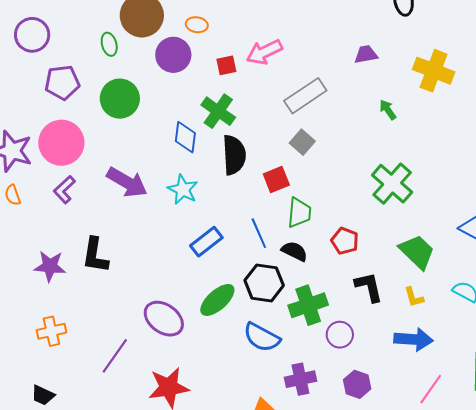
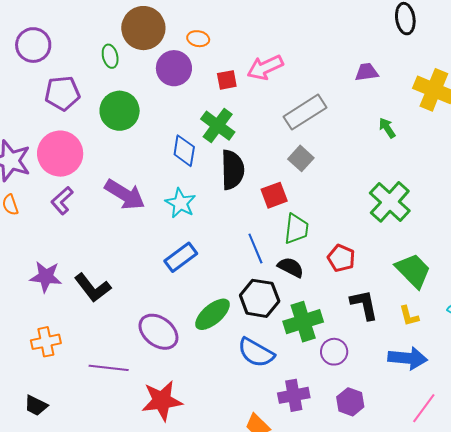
blue rectangle: (206, 242) -> (181, 257), moved
black L-shape: (95, 255) -> (93, 288), moved, turned -48
purple line: (115, 356) -> (109, 368), turned 60

